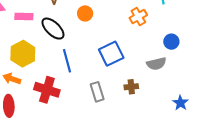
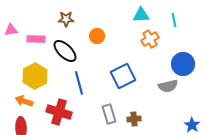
blue circle: (171, 42) -> (183, 64), size x1.5
brown cross: (131, 87) -> (134, 119), moved

